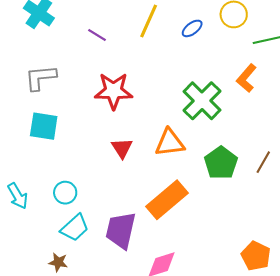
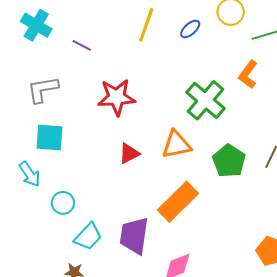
purple line: (97, 35) -> (82, 45), moved
red triangle: (122, 148) -> (129, 154), turned 40
cyan circle: (65, 193) -> (63, 203), moved
cyan arrow: (18, 196) -> (30, 174), moved

